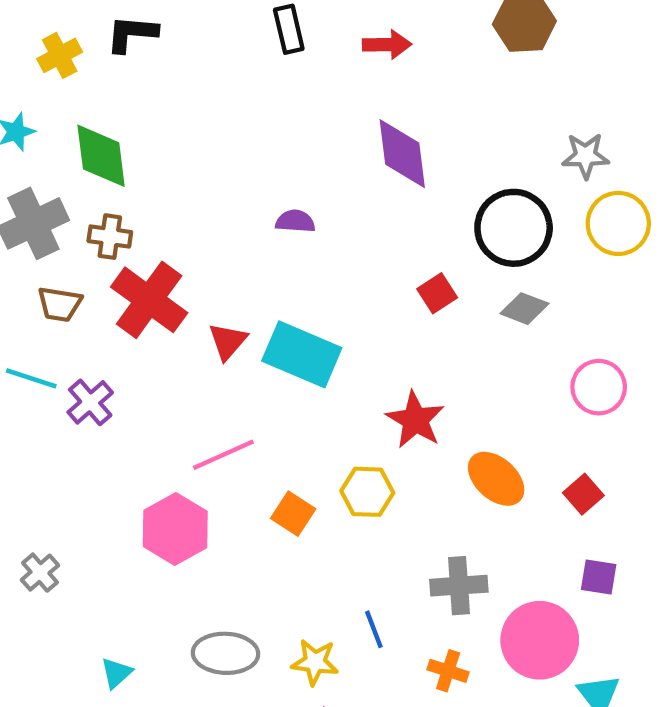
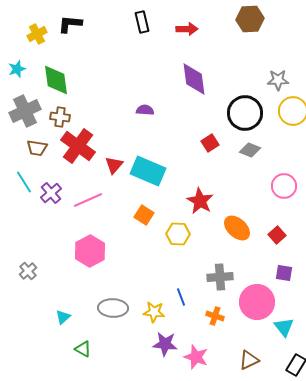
cyan line: (31, 378) -> (24, 182), turned 40
pink line: (223, 455) -> (88, 200), moved
orange square: (293, 514) -> (144, 215), moved

